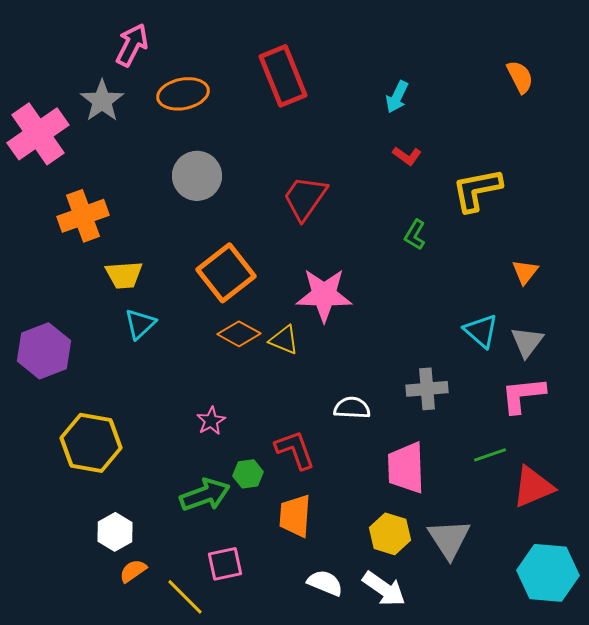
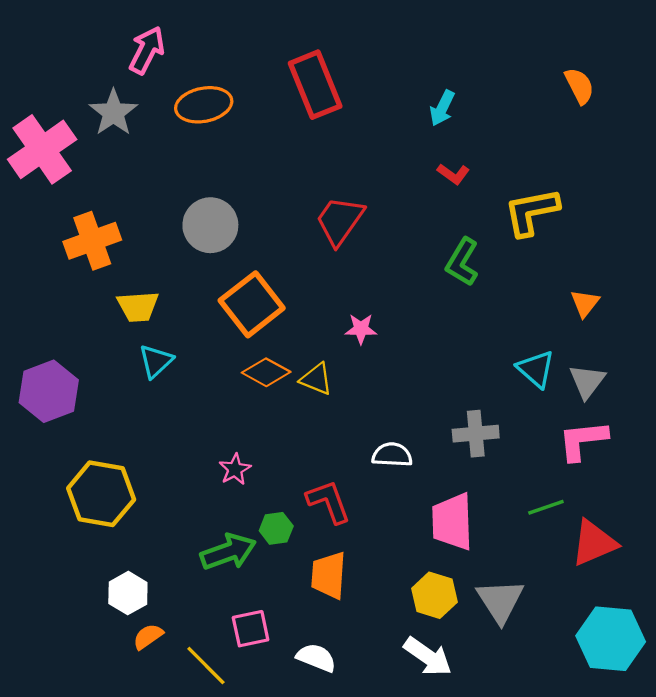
gray circle: (197, 176) -> (210, 225), moved
green L-shape: (415, 235) -> (462, 262), size x1.4
pink star: (324, 295) -> (361, 329), size x0.5
white semicircle: (325, 583) -> (316, 658), moved

